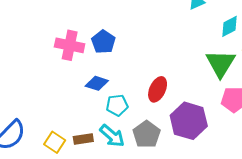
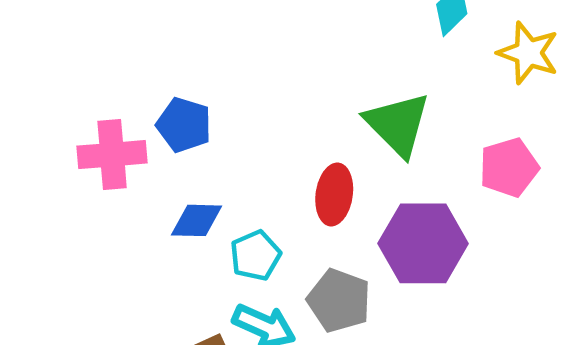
green triangle: (221, 63) -> (398, 124), moved

